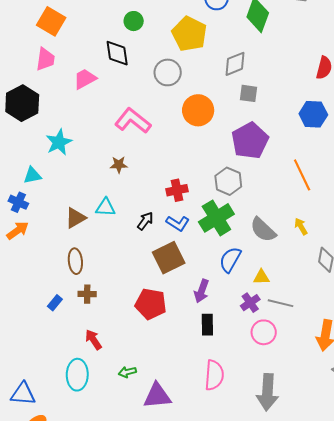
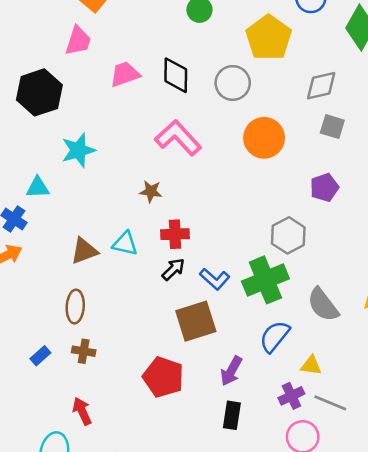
black diamond: (117, 53) -> (176, 75), moved
purple pentagon: (250, 141) -> (324, 187), size x0.6
red cross: (177, 190) -> (175, 234), moved

